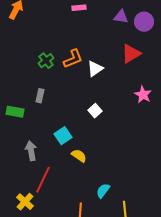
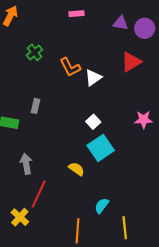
orange L-shape: (73, 59) -> (70, 67), turned 85
green cross: (46, 61) -> (34, 52), moved
pink star: (143, 95) -> (144, 120), moved, turned -30
cyan square: (63, 136) -> (101, 148), moved, size x1.4

